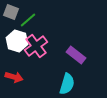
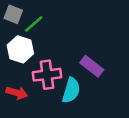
pink cross: (36, 46) -> (47, 75), moved, turned 30
cyan semicircle: (67, 84) -> (71, 90), moved

